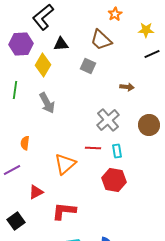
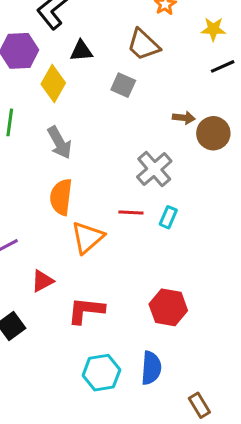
brown circle: (149, 125) -> (213, 133), moved
orange semicircle: (25, 143) -> (61, 197), moved, size x1.6
cyan rectangle: (117, 151) -> (168, 217), turned 32
red hexagon: (114, 180) -> (168, 307), moved

